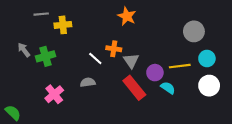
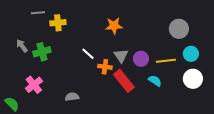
orange star: (127, 16) -> (114, 26), moved, turned -30
orange cross: (114, 49) -> (105, 67), moved
purple circle: (155, 73) -> (141, 59), moved
gray semicircle: (88, 82) -> (72, 97), moved
pink cross: (54, 94) -> (34, 85), moved

